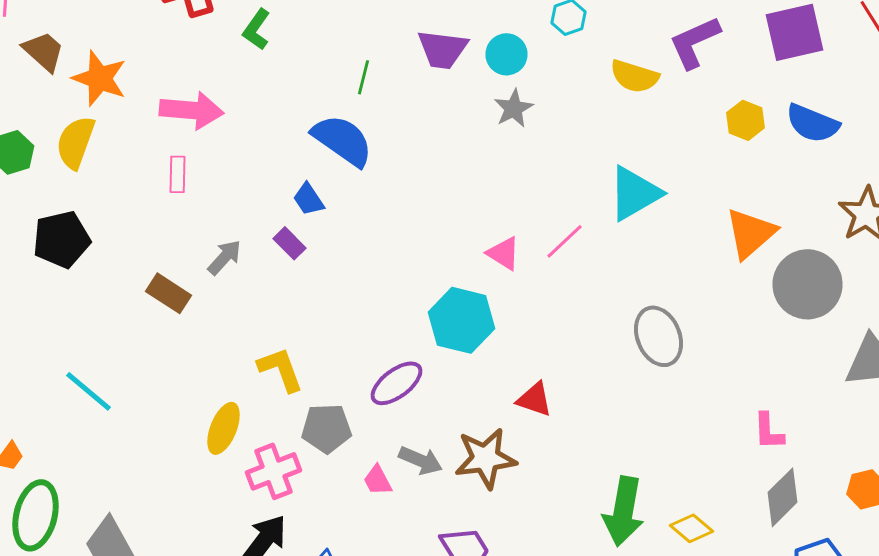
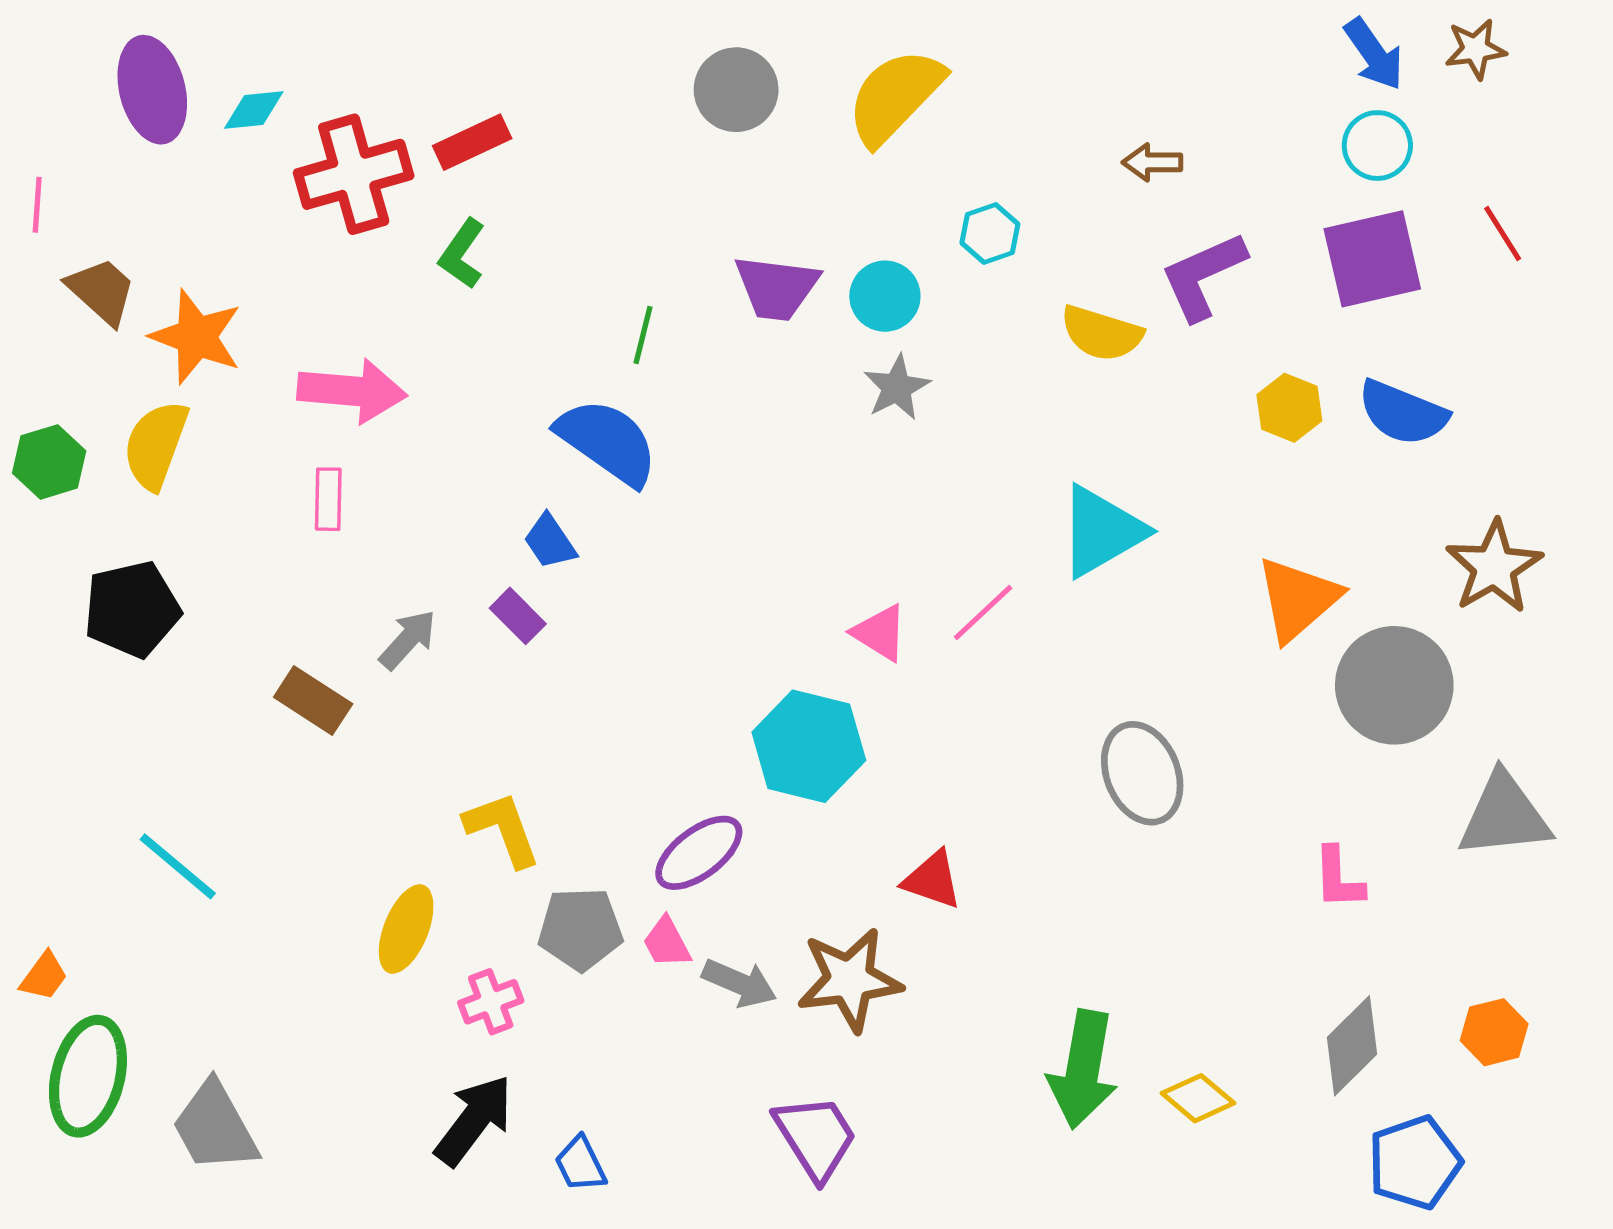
pink L-shape: (768, 431) -> (1338, 878), moved
pink cross: (274, 471) -> (491, 1002), size x0.7
pink trapezoid: (378, 480) -> (667, 942), moved

